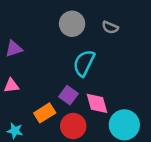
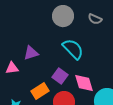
purple triangle: (14, 49) -> (31, 53), moved
cyan semicircle: (84, 63) -> (73, 49), turned 110

